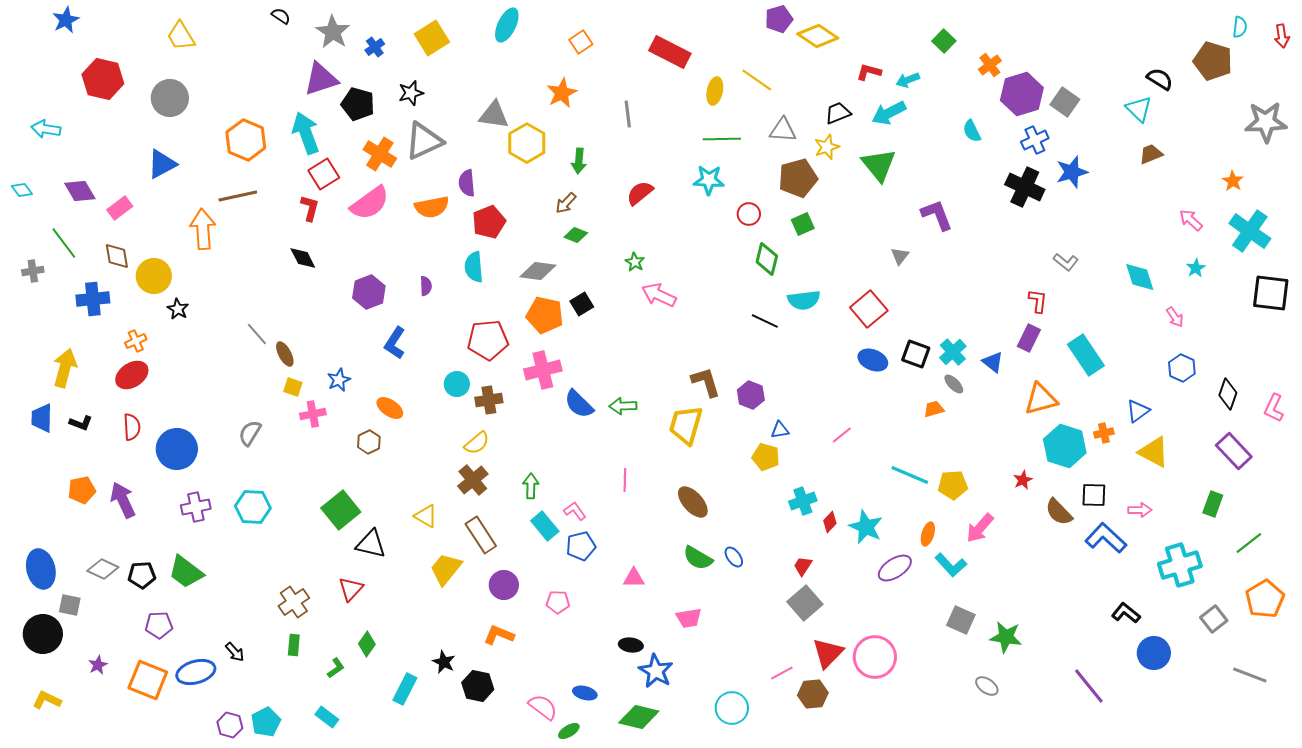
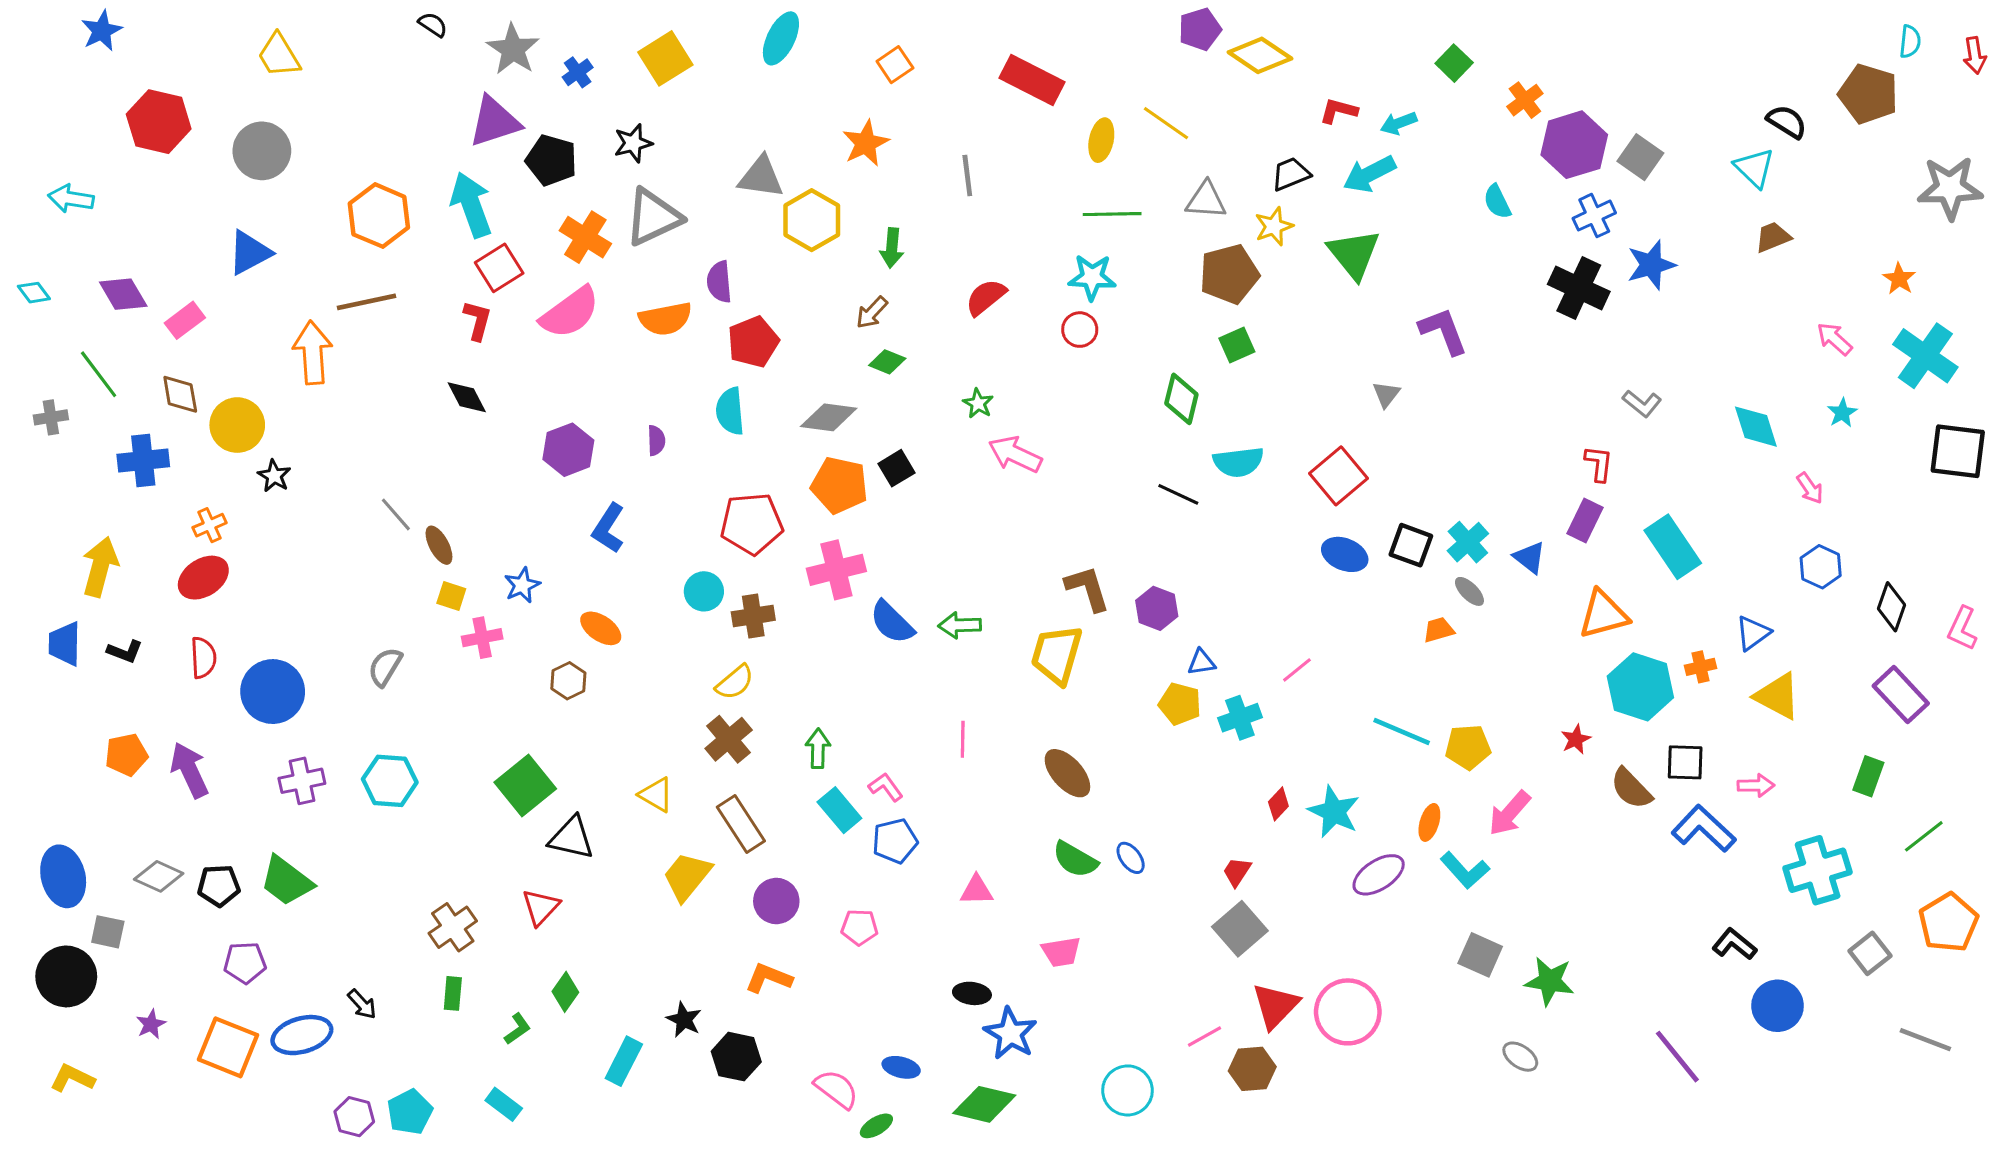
red circle: (749, 214) -> (1080, 330), moved
cyan cross: (803, 501) -> (1240, 718), moved

